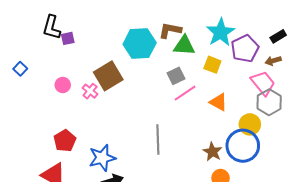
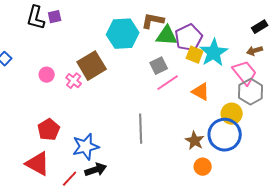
cyan star: (221, 32) -> (214, 53), moved
purple square: (68, 38) -> (55, 17), moved
purple pentagon: (245, 49) -> (189, 38), moved

